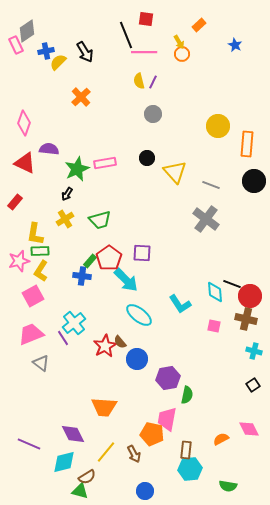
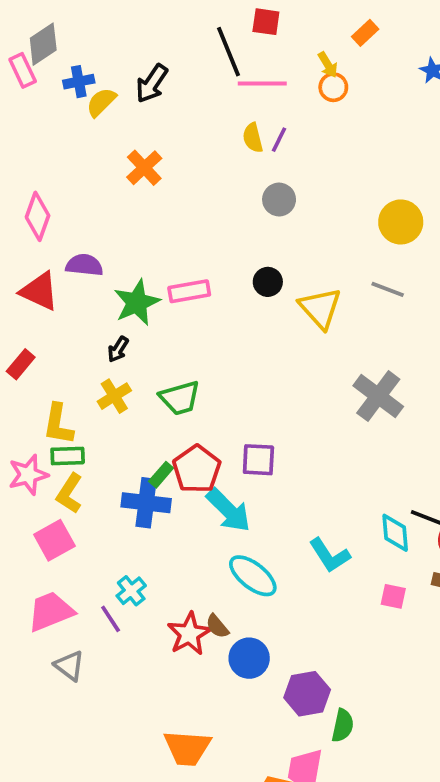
black arrow: (85, 52) -> (152, 83), turned 65
gray line: (211, 185) -> (388, 289), moved
blue cross: (82, 276) -> (146, 503), size x1.4
cyan cross: (74, 323) -> (131, 591), size x0.7

